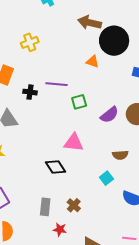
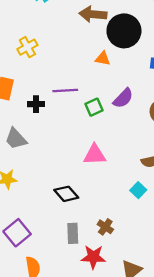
purple semicircle: (109, 115) -> (123, 98), moved
black diamond: (56, 167) -> (66, 194), moved
red star: (60, 229) -> (93, 257), size x1.5

